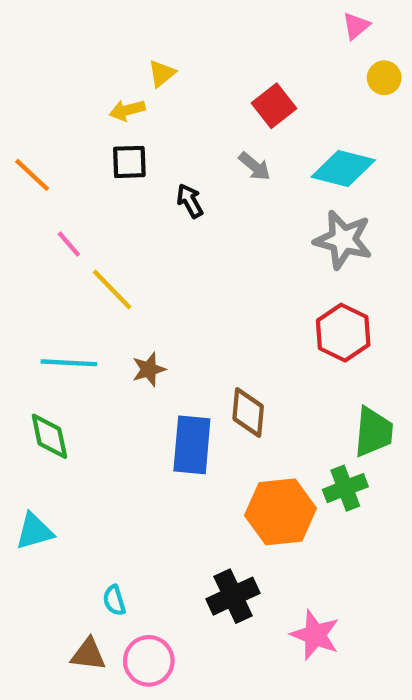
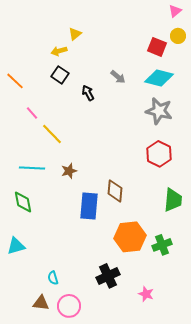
pink triangle: (356, 26) -> (175, 11), moved
red square: (274, 106) -> (157, 47), moved, turned -30
black square: (129, 162) -> (60, 75), turned 36
green cross: (345, 488) -> (162, 245), moved
pink star: (315, 635) -> (146, 294), size x0.7

